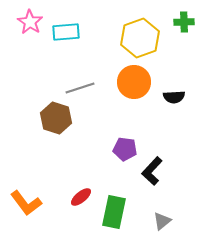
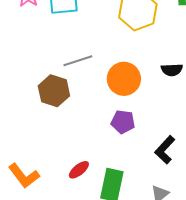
orange circle: (134, 82) -> (124, 79), moved
black L-shape: (152, 171) -> (165, 150), moved

